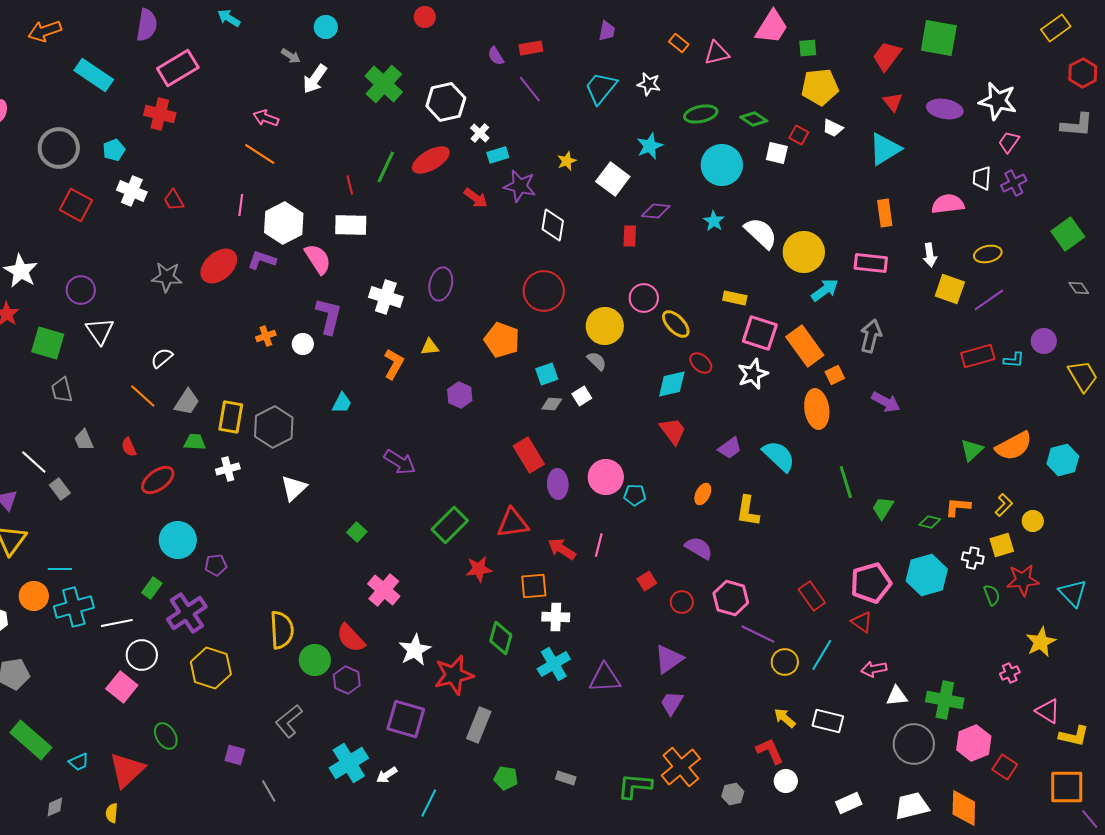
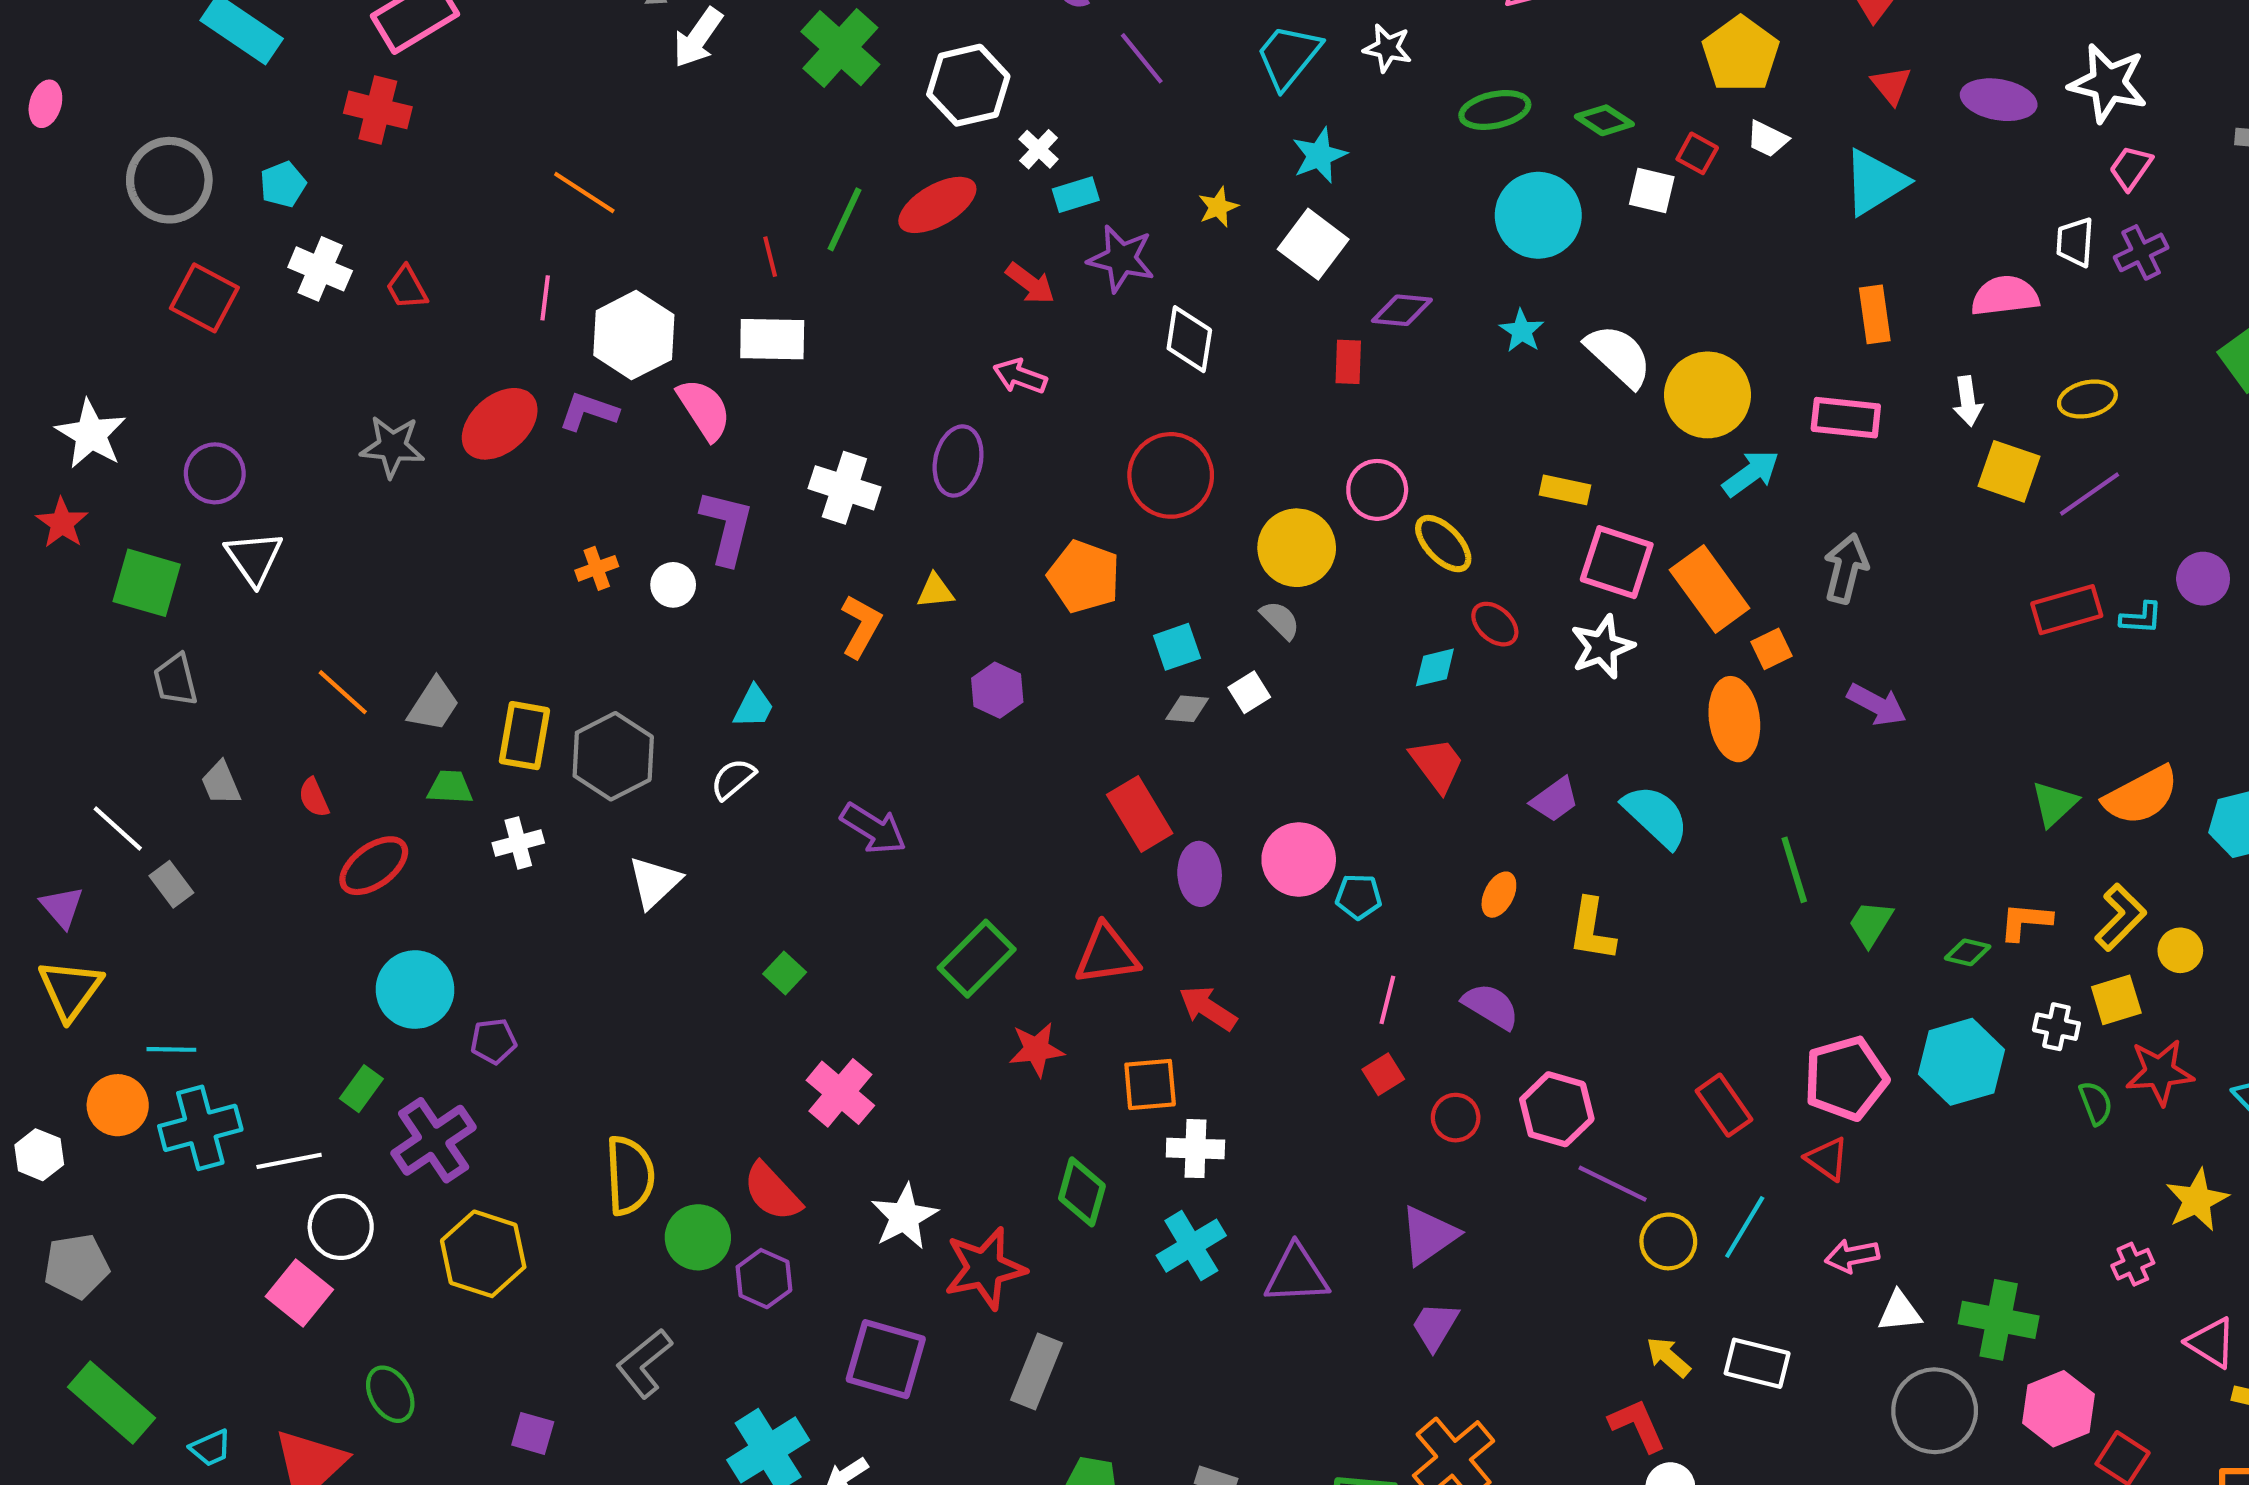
yellow pentagon: (820, 87) -> (1741, 54), turned -30
pink arrow: (266, 118) -> (1020, 376), moved
cyan star: (650, 146) -> (1319, 155), moved
white semicircle: (162, 358) -> (733, 779), moved
cyan diamond: (672, 384) -> (1435, 667), size x0.7
yellow L-shape: (1004, 505) -> (2120, 917), size x1.4
pink line: (599, 545) -> (1387, 1000), moved

